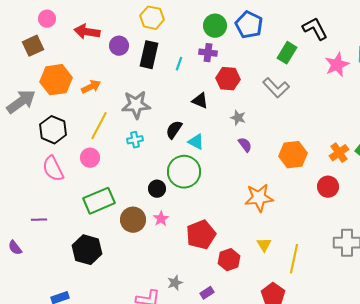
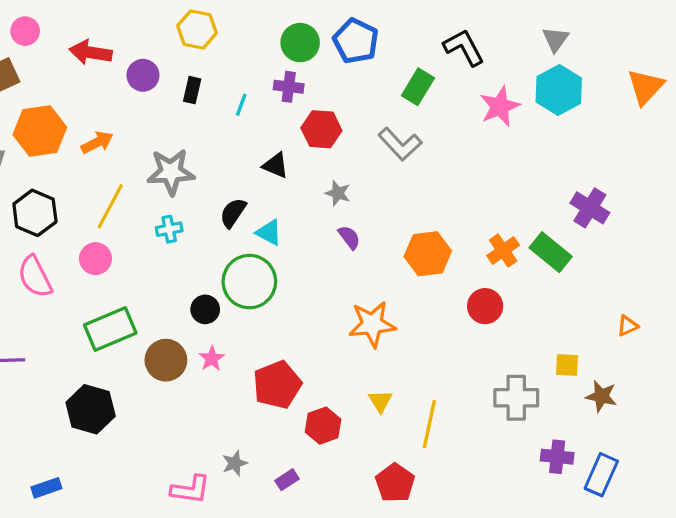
black rectangle: (149, 55) -> (192, 90), size x0.6

